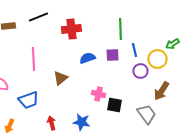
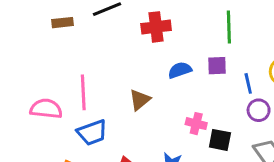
blue line: (134, 50) -> (248, 83), moved
pink line: (33, 59) -> (83, 92), moved
purple circle: (140, 71) -> (259, 110), moved

